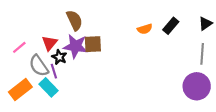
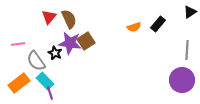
black triangle: (205, 24) -> (190, 12), moved
red triangle: (50, 43) -> (49, 17), moved
brown square: (93, 44) -> (86, 41), turned -30
pink line: (19, 47) -> (18, 44), turned 32
purple line: (54, 71) -> (50, 93), moved

